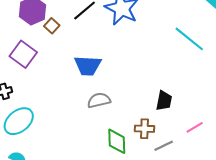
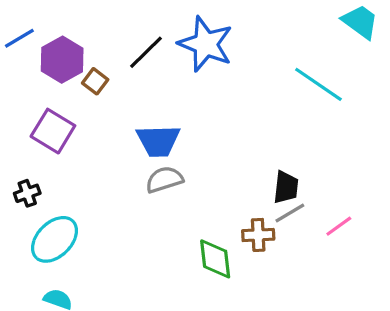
gray semicircle: (99, 100) -> (164, 180), moved
gray line: (164, 146) -> (290, 213), moved

